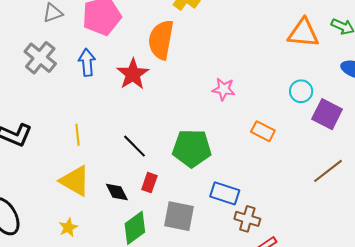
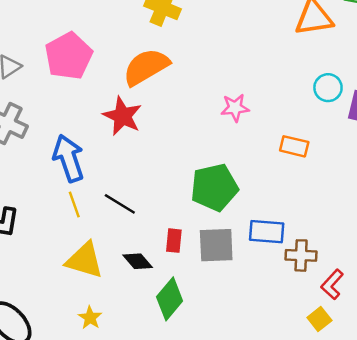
orange semicircle: (161, 40) -> (146, 67), turned 63
blue arrow: (87, 62) -> (69, 158), moved, size x1.4
black line: (135, 146) -> (120, 204), moved
gray square: (179, 216) -> (216, 245), moved

